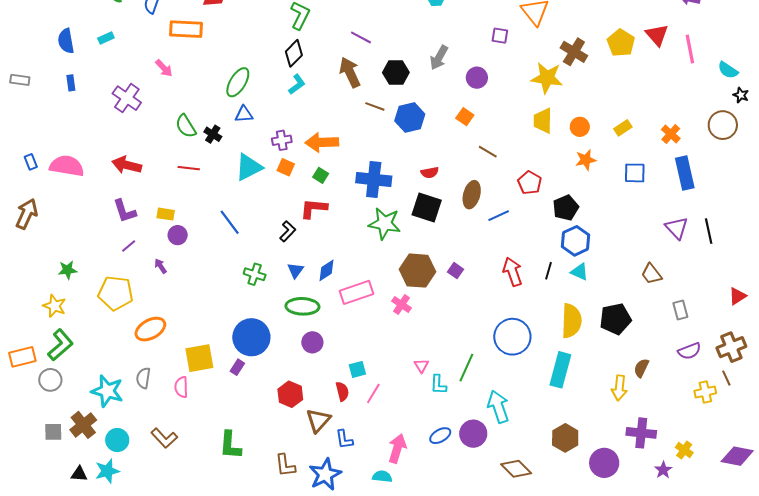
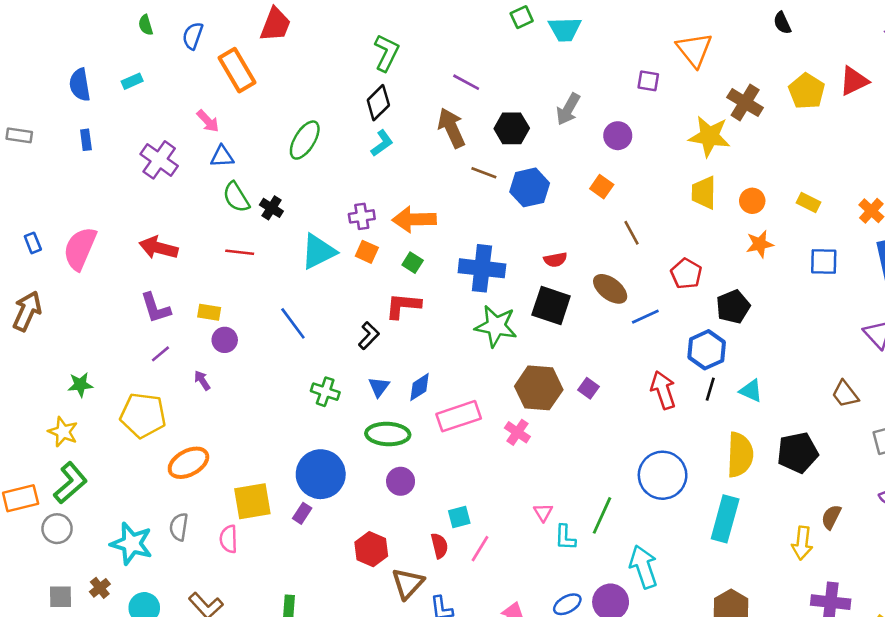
orange rectangle: (186, 29) -> (237, 70), turned 56
red triangle: (657, 35) -> (854, 81), turned 45
blue triangle: (244, 114) -> (222, 156), moved
yellow rectangle: (623, 128) -> (809, 202), turned 60
brown line: (488, 152) -> (631, 233), turned 30
pink semicircle: (67, 166) -> (80, 248), turned -76
brown ellipse: (472, 195) -> (610, 289), turned -68
blue hexagon: (576, 241) -> (707, 350), moved
brown cross: (83, 425) -> (100, 588), size x0.6

